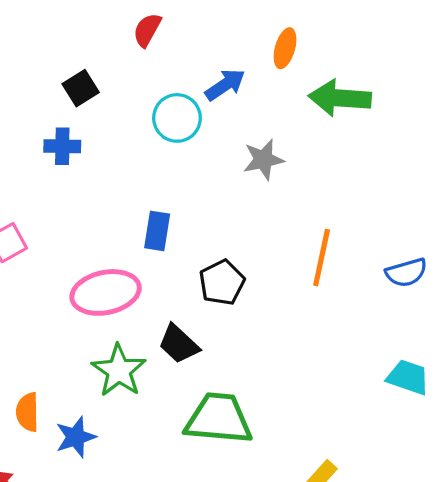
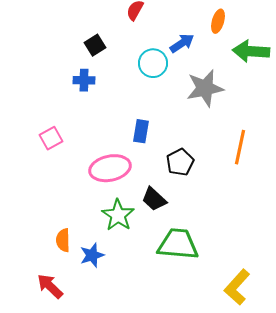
gray star: (263, 160) -> (205, 88), size x1.5

